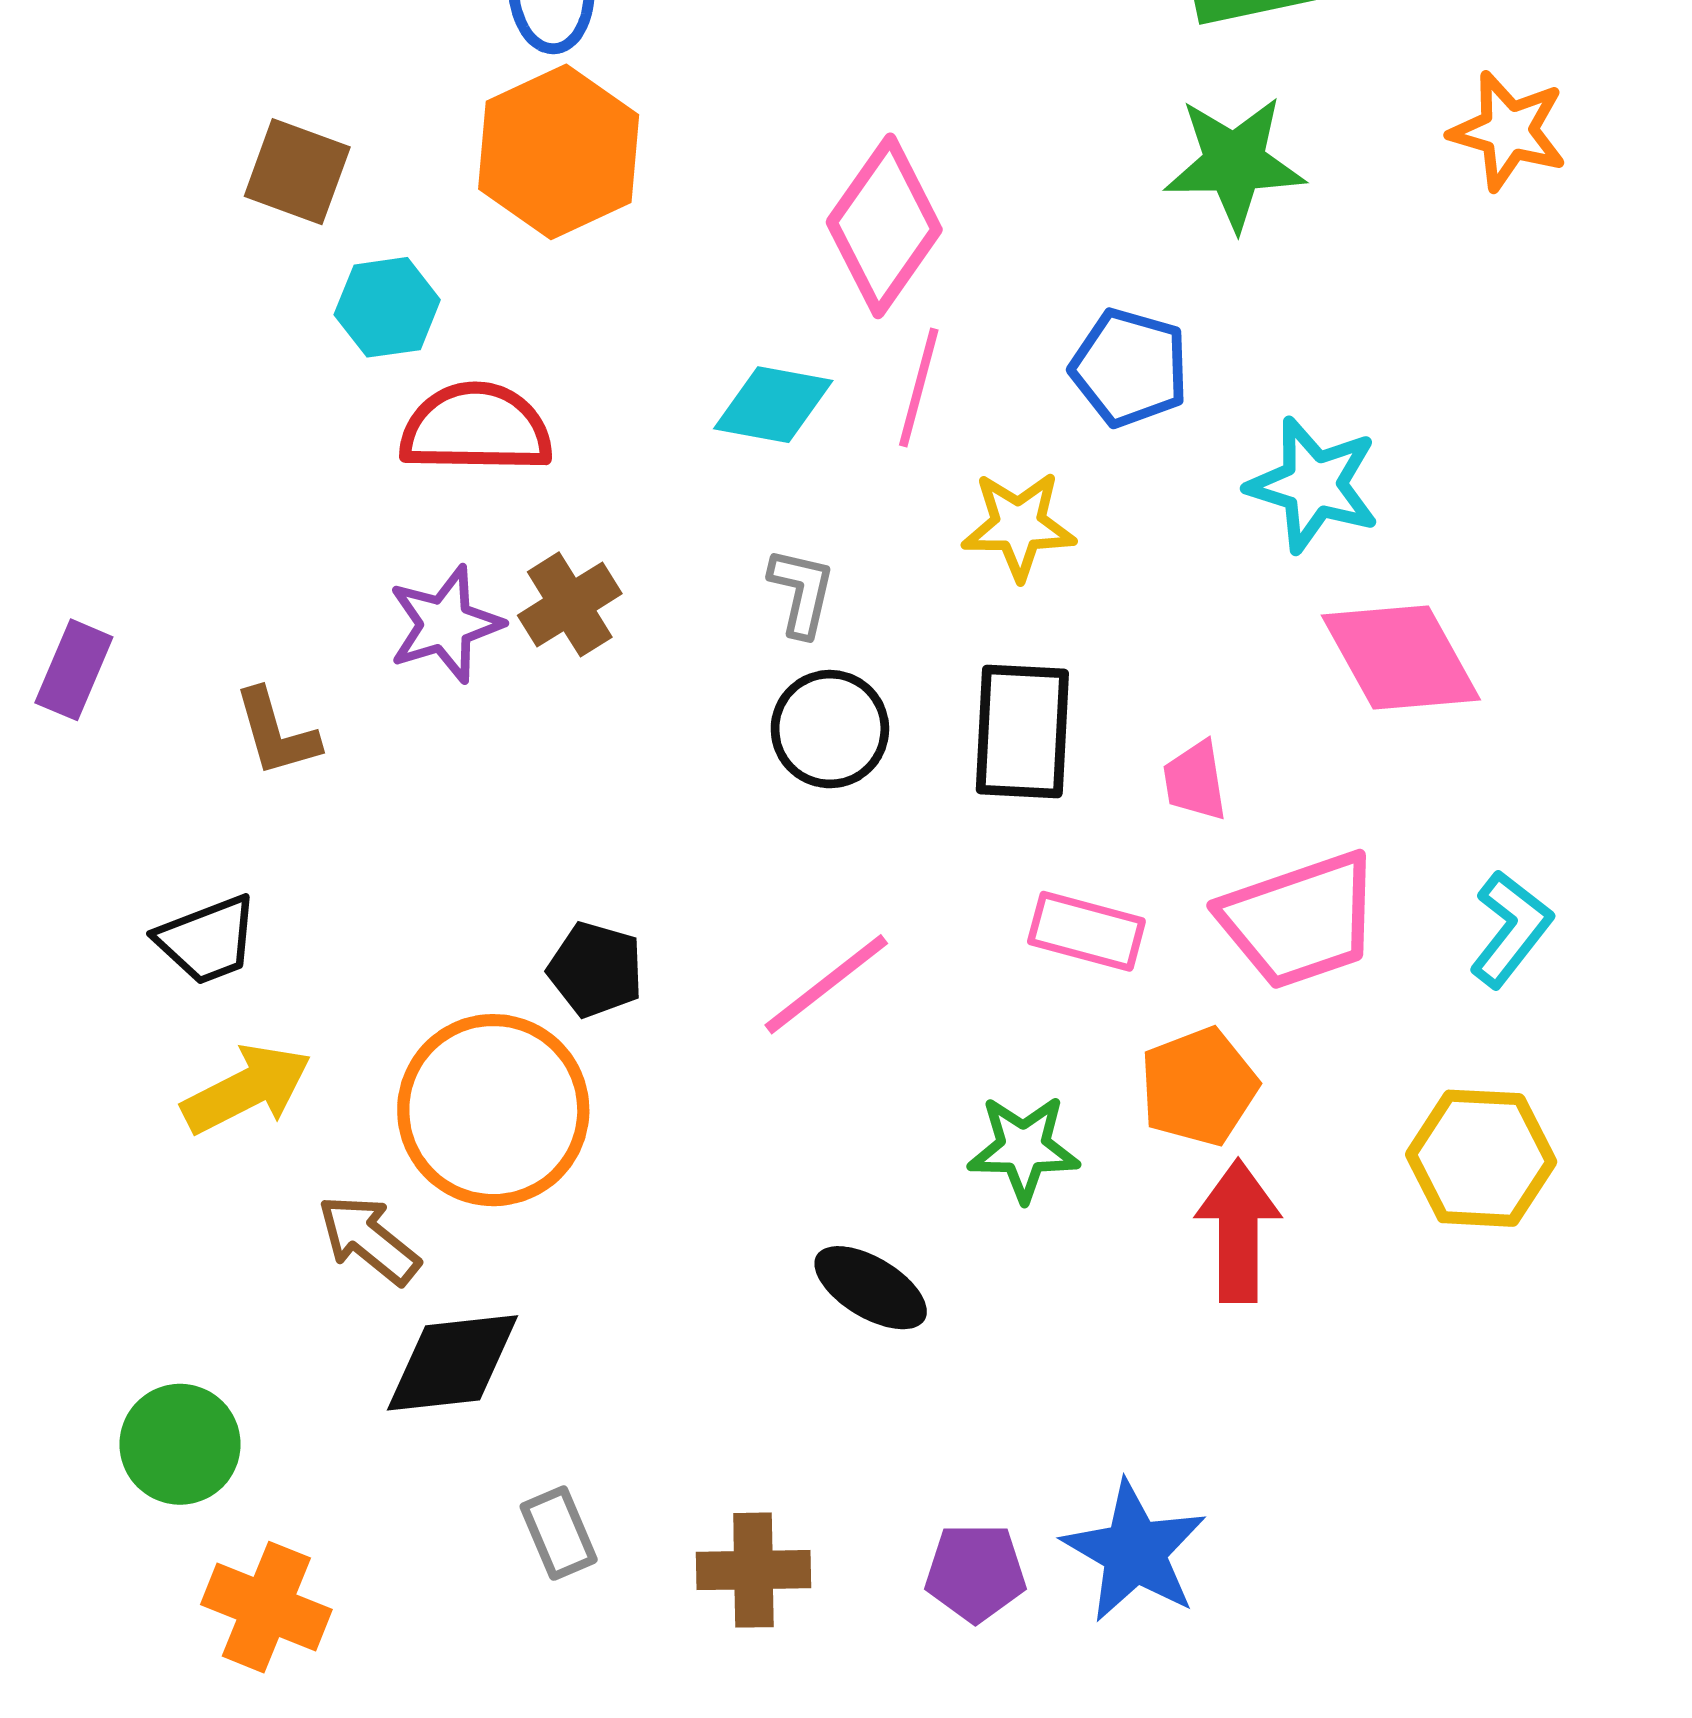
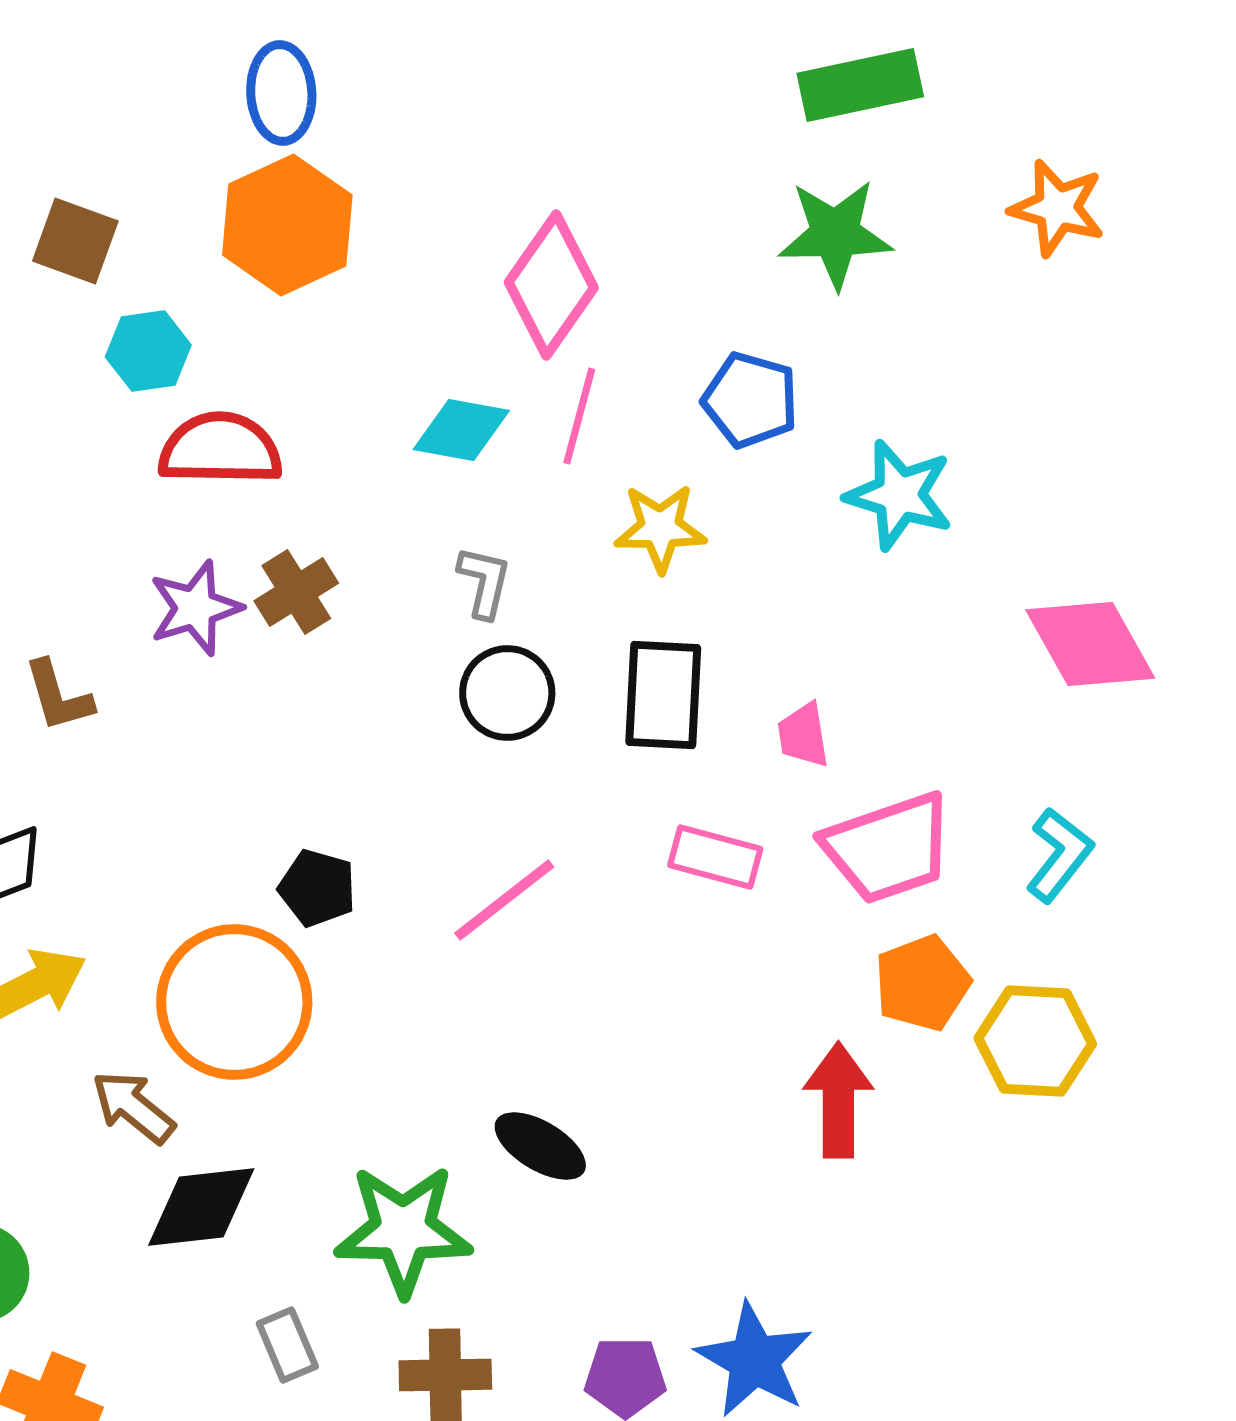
pink diamond: (1401, 657) -> (1090, 644), moved
orange pentagon: (1199, 1087) -> (922, 983), moved
green star: (1024, 1148) -> (403, 1230), moved, size x1.5

